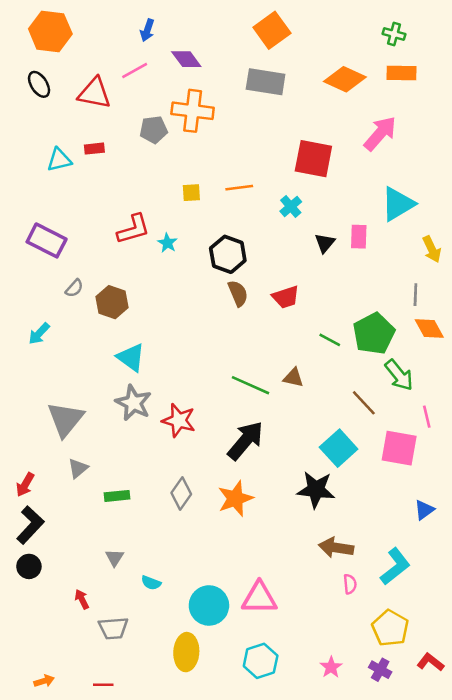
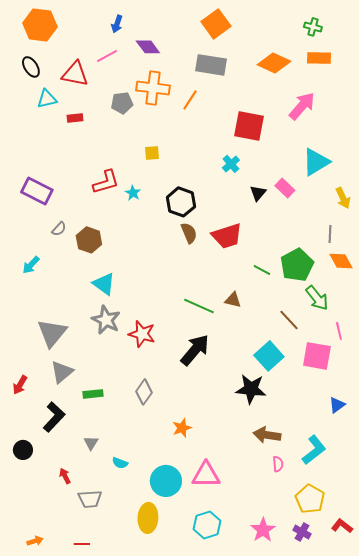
cyan triangle: (59, 160) -> (47, 99), moved
orange line: (239, 188) -> (190, 100), moved, turned -50
pink rectangle: (359, 237) -> (285, 188), turned -48
red trapezoid: (286, 297) -> (227, 236), size x1.4
gray triangle: (78, 468) -> (62, 372), size x1.4
orange star: (235, 498) -> (182, 428), moved, size x0.7
black L-shape: (30, 525) -> (54, 417), moved
pink star: (331, 667) -> (263, 530), size x1.4

